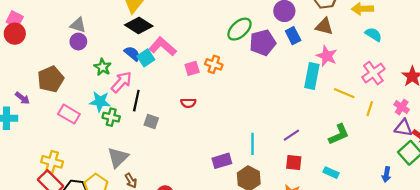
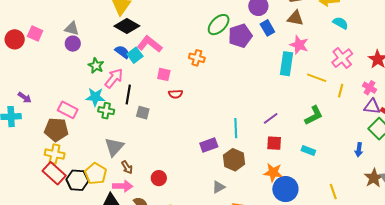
pink square: (15, 19) -> (35, 34), moved
pink square: (192, 68) -> (164, 74), moved, turned 32
brown pentagon: (51, 79) -> (56, 130), moved, turned 30

